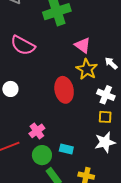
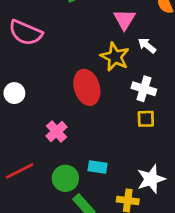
pink triangle: (83, 45) -> (124, 19), moved, turned 30
pink cross: (37, 131) -> (57, 131), moved
white star: (105, 142) -> (151, 179), moved

